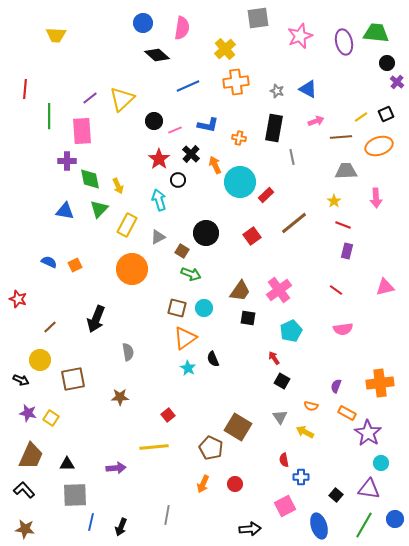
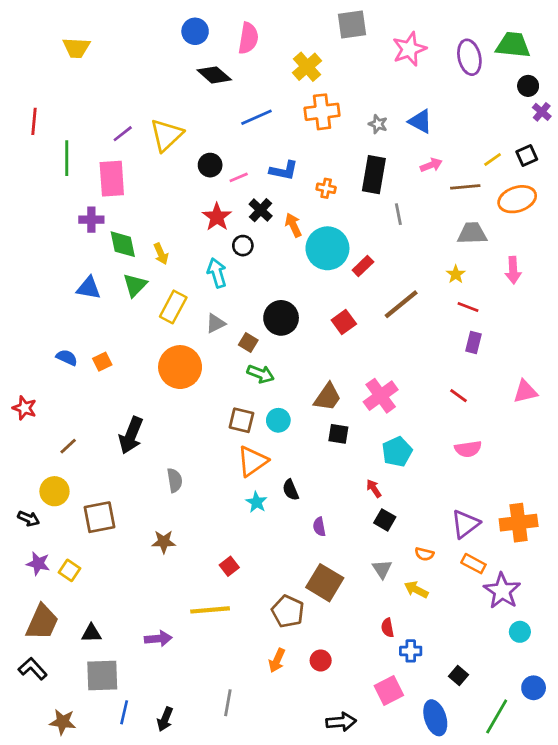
purple semicircle: (336, 386) -> (319, 527), moved, turned -32
purple triangle: (369, 489) -> (465, 524), moved, turned -45
blue circle: (395, 519) -> (534, 688), moved
brown star: (25, 529) -> (63, 722), moved

